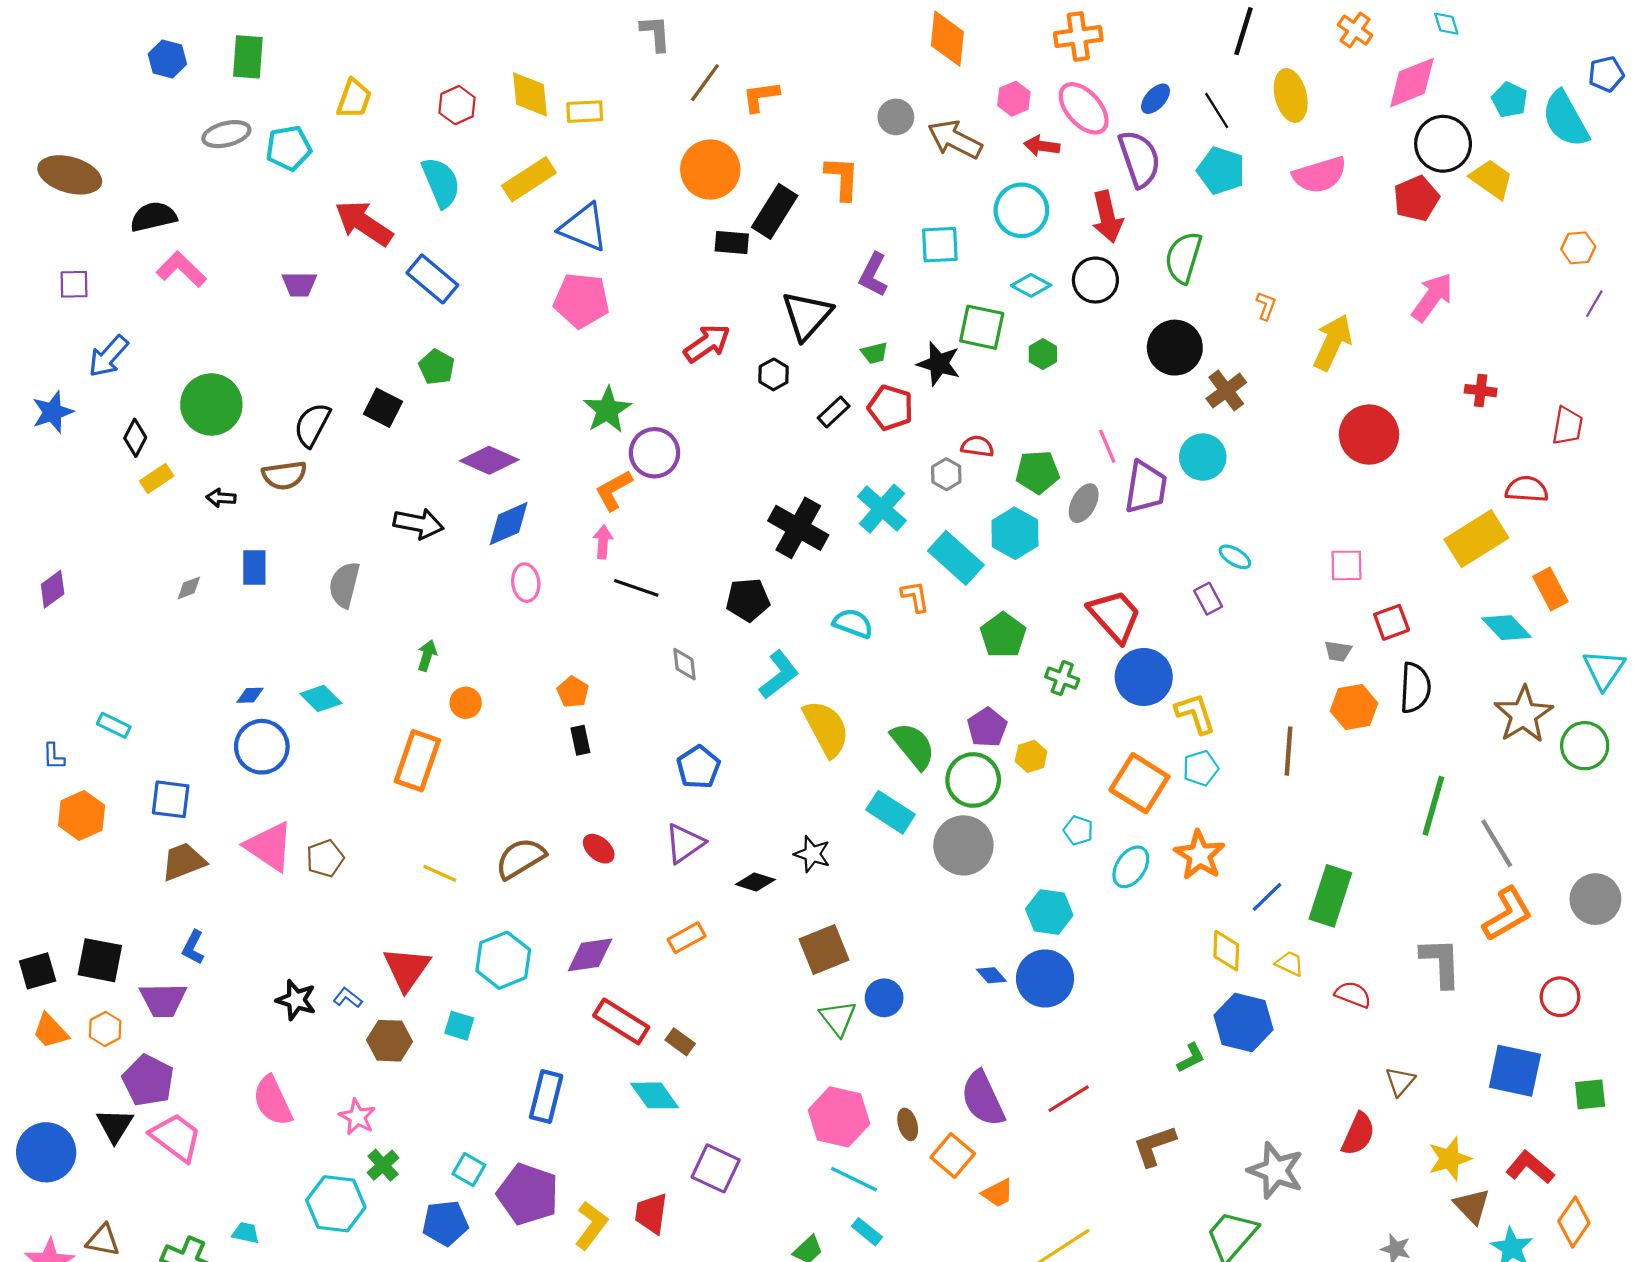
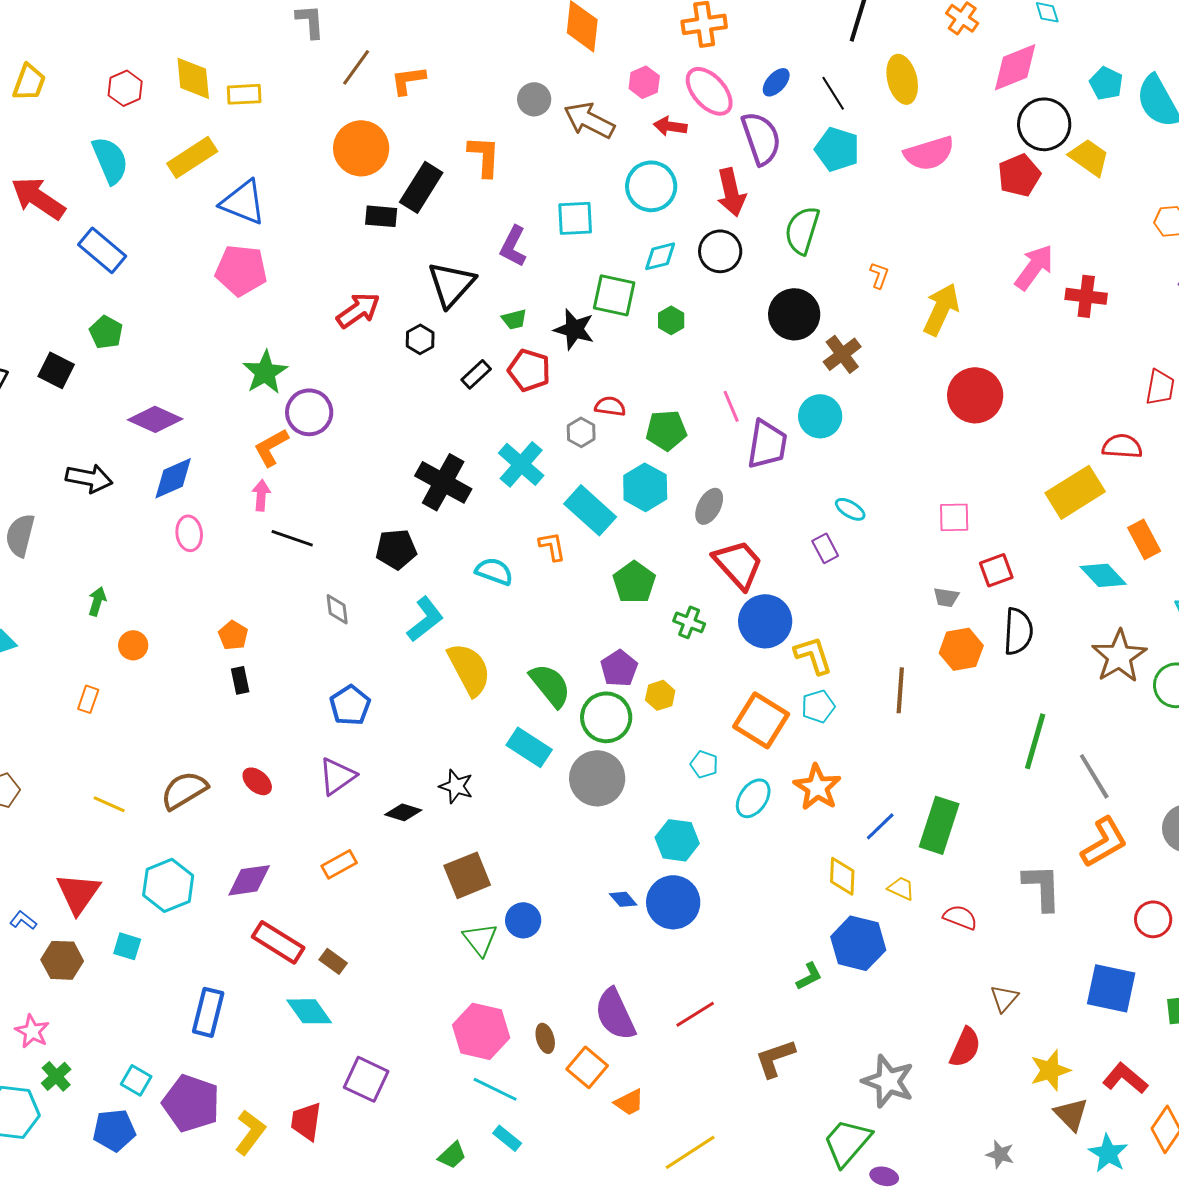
cyan diamond: (1031, 285) -> (660, 256), turned -42
red cross: (1481, 391) -> (1086, 296), moved, size x1.4
gray ellipse: (1084, 503) -> (709, 506), moved
orange rectangle: (417, 761) -> (88, 699), size x0.5

